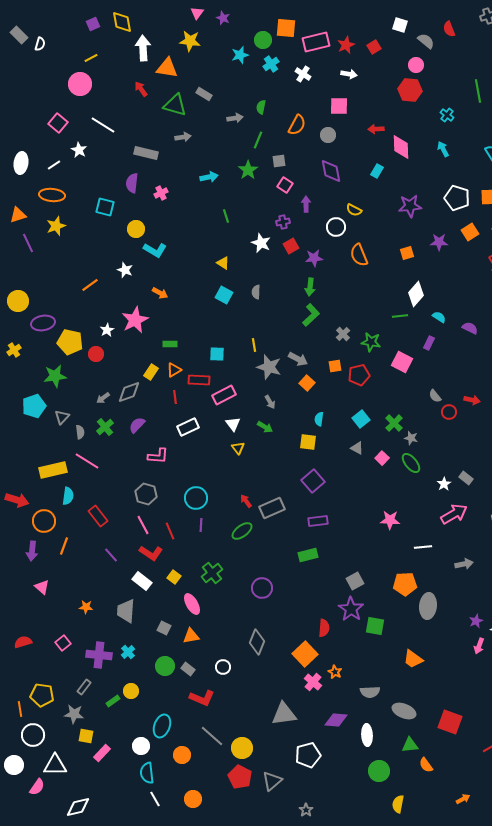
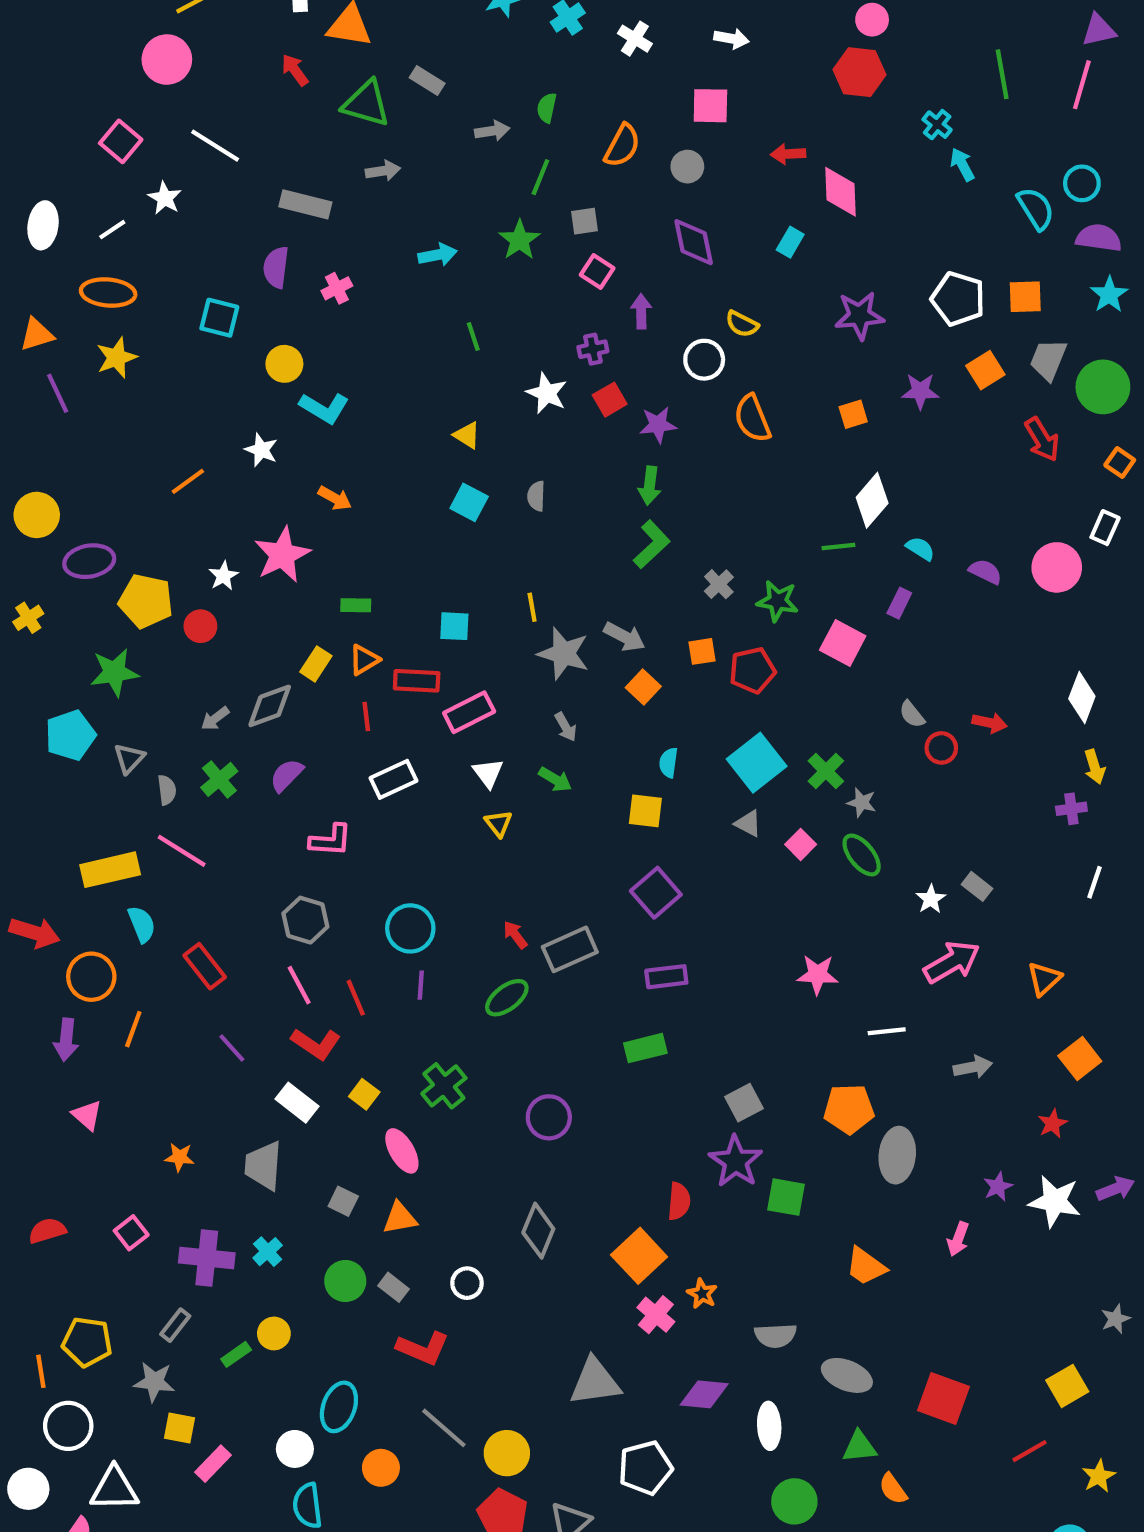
cyan arrow: (443, 149) -> (962, 164), moved
cyan square: (361, 419) -> (757, 763), size x1.5
cyan semicircle: (68, 496) -> (142, 924), turned -30
pink arrow: (479, 646) -> (958, 1239), moved

